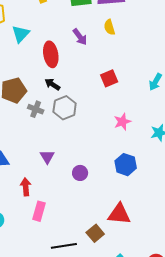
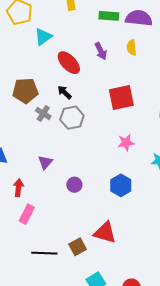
red ellipse: (51, 54) -> (69, 63), turned -45
red square: (109, 78) -> (121, 97), size x1.5

